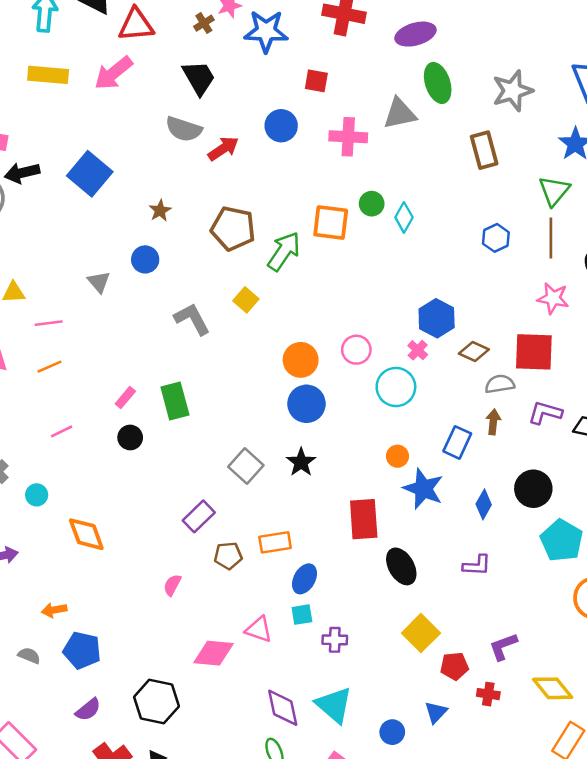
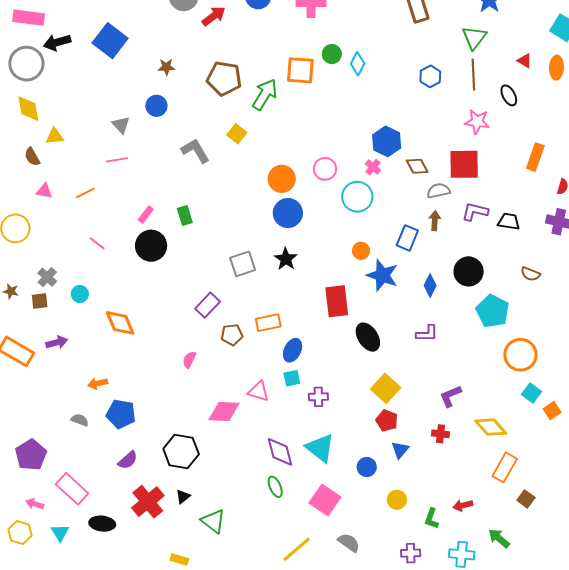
brown star: (160, 211) -> (166, 67), turned 30
pink line: (49, 323) -> (117, 160), moved
brown diamond: (474, 352) -> (417, 166), turned 40
green rectangle: (175, 401) -> (185, 216), size x0.7
pink line: (62, 431) -> (97, 243), turned 66
black circle: (130, 437) -> (151, 246), size x1.6
gray square: (246, 466) -> (243, 264), turned 32
red pentagon: (454, 666) -> (387, 421), moved, turned 30

